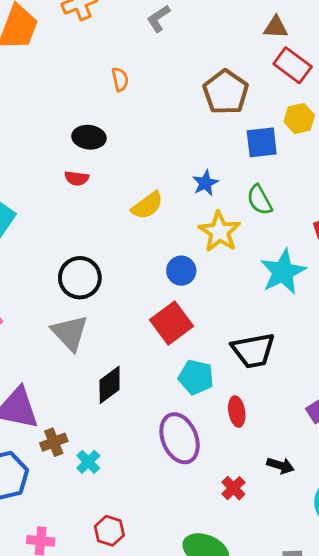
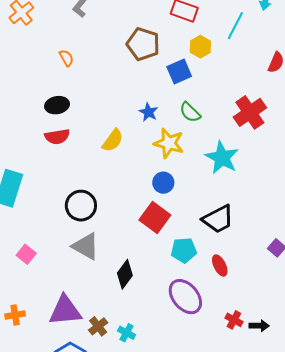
red semicircle: (77, 178) -> (57, 137), size x1.4
blue circle: (181, 271) -> (163, 183), moved
black arrow: (280, 466) -> (259, 326), moved

